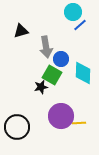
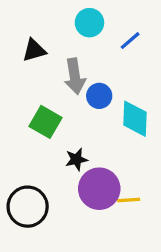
cyan circle: (73, 12) -> (89, 23), moved
green square: (52, 75) -> (46, 122), moved
black star: (41, 87) -> (76, 159), moved

